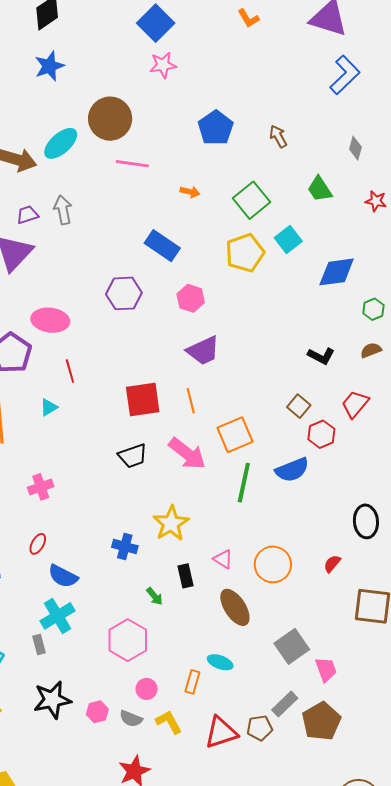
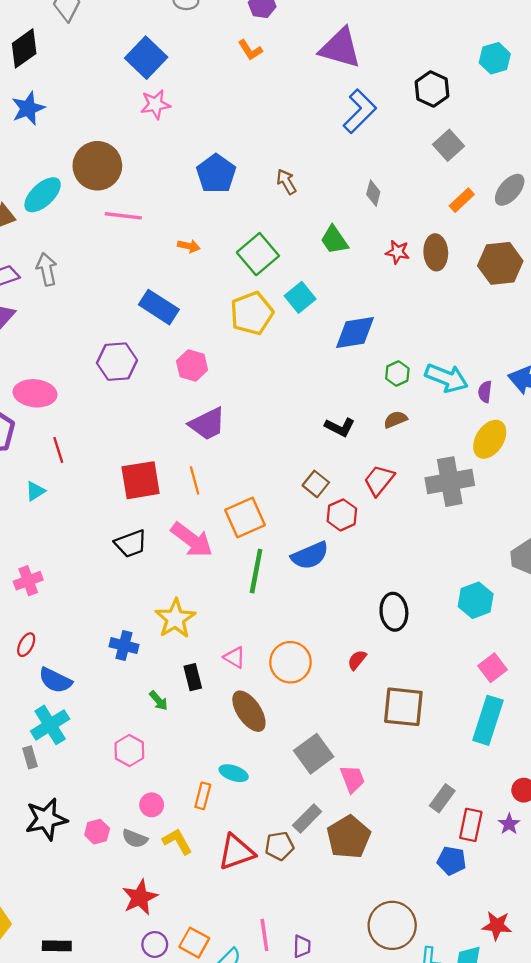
pink hexagon: (128, 640) -> (129, 750), size x0.7

